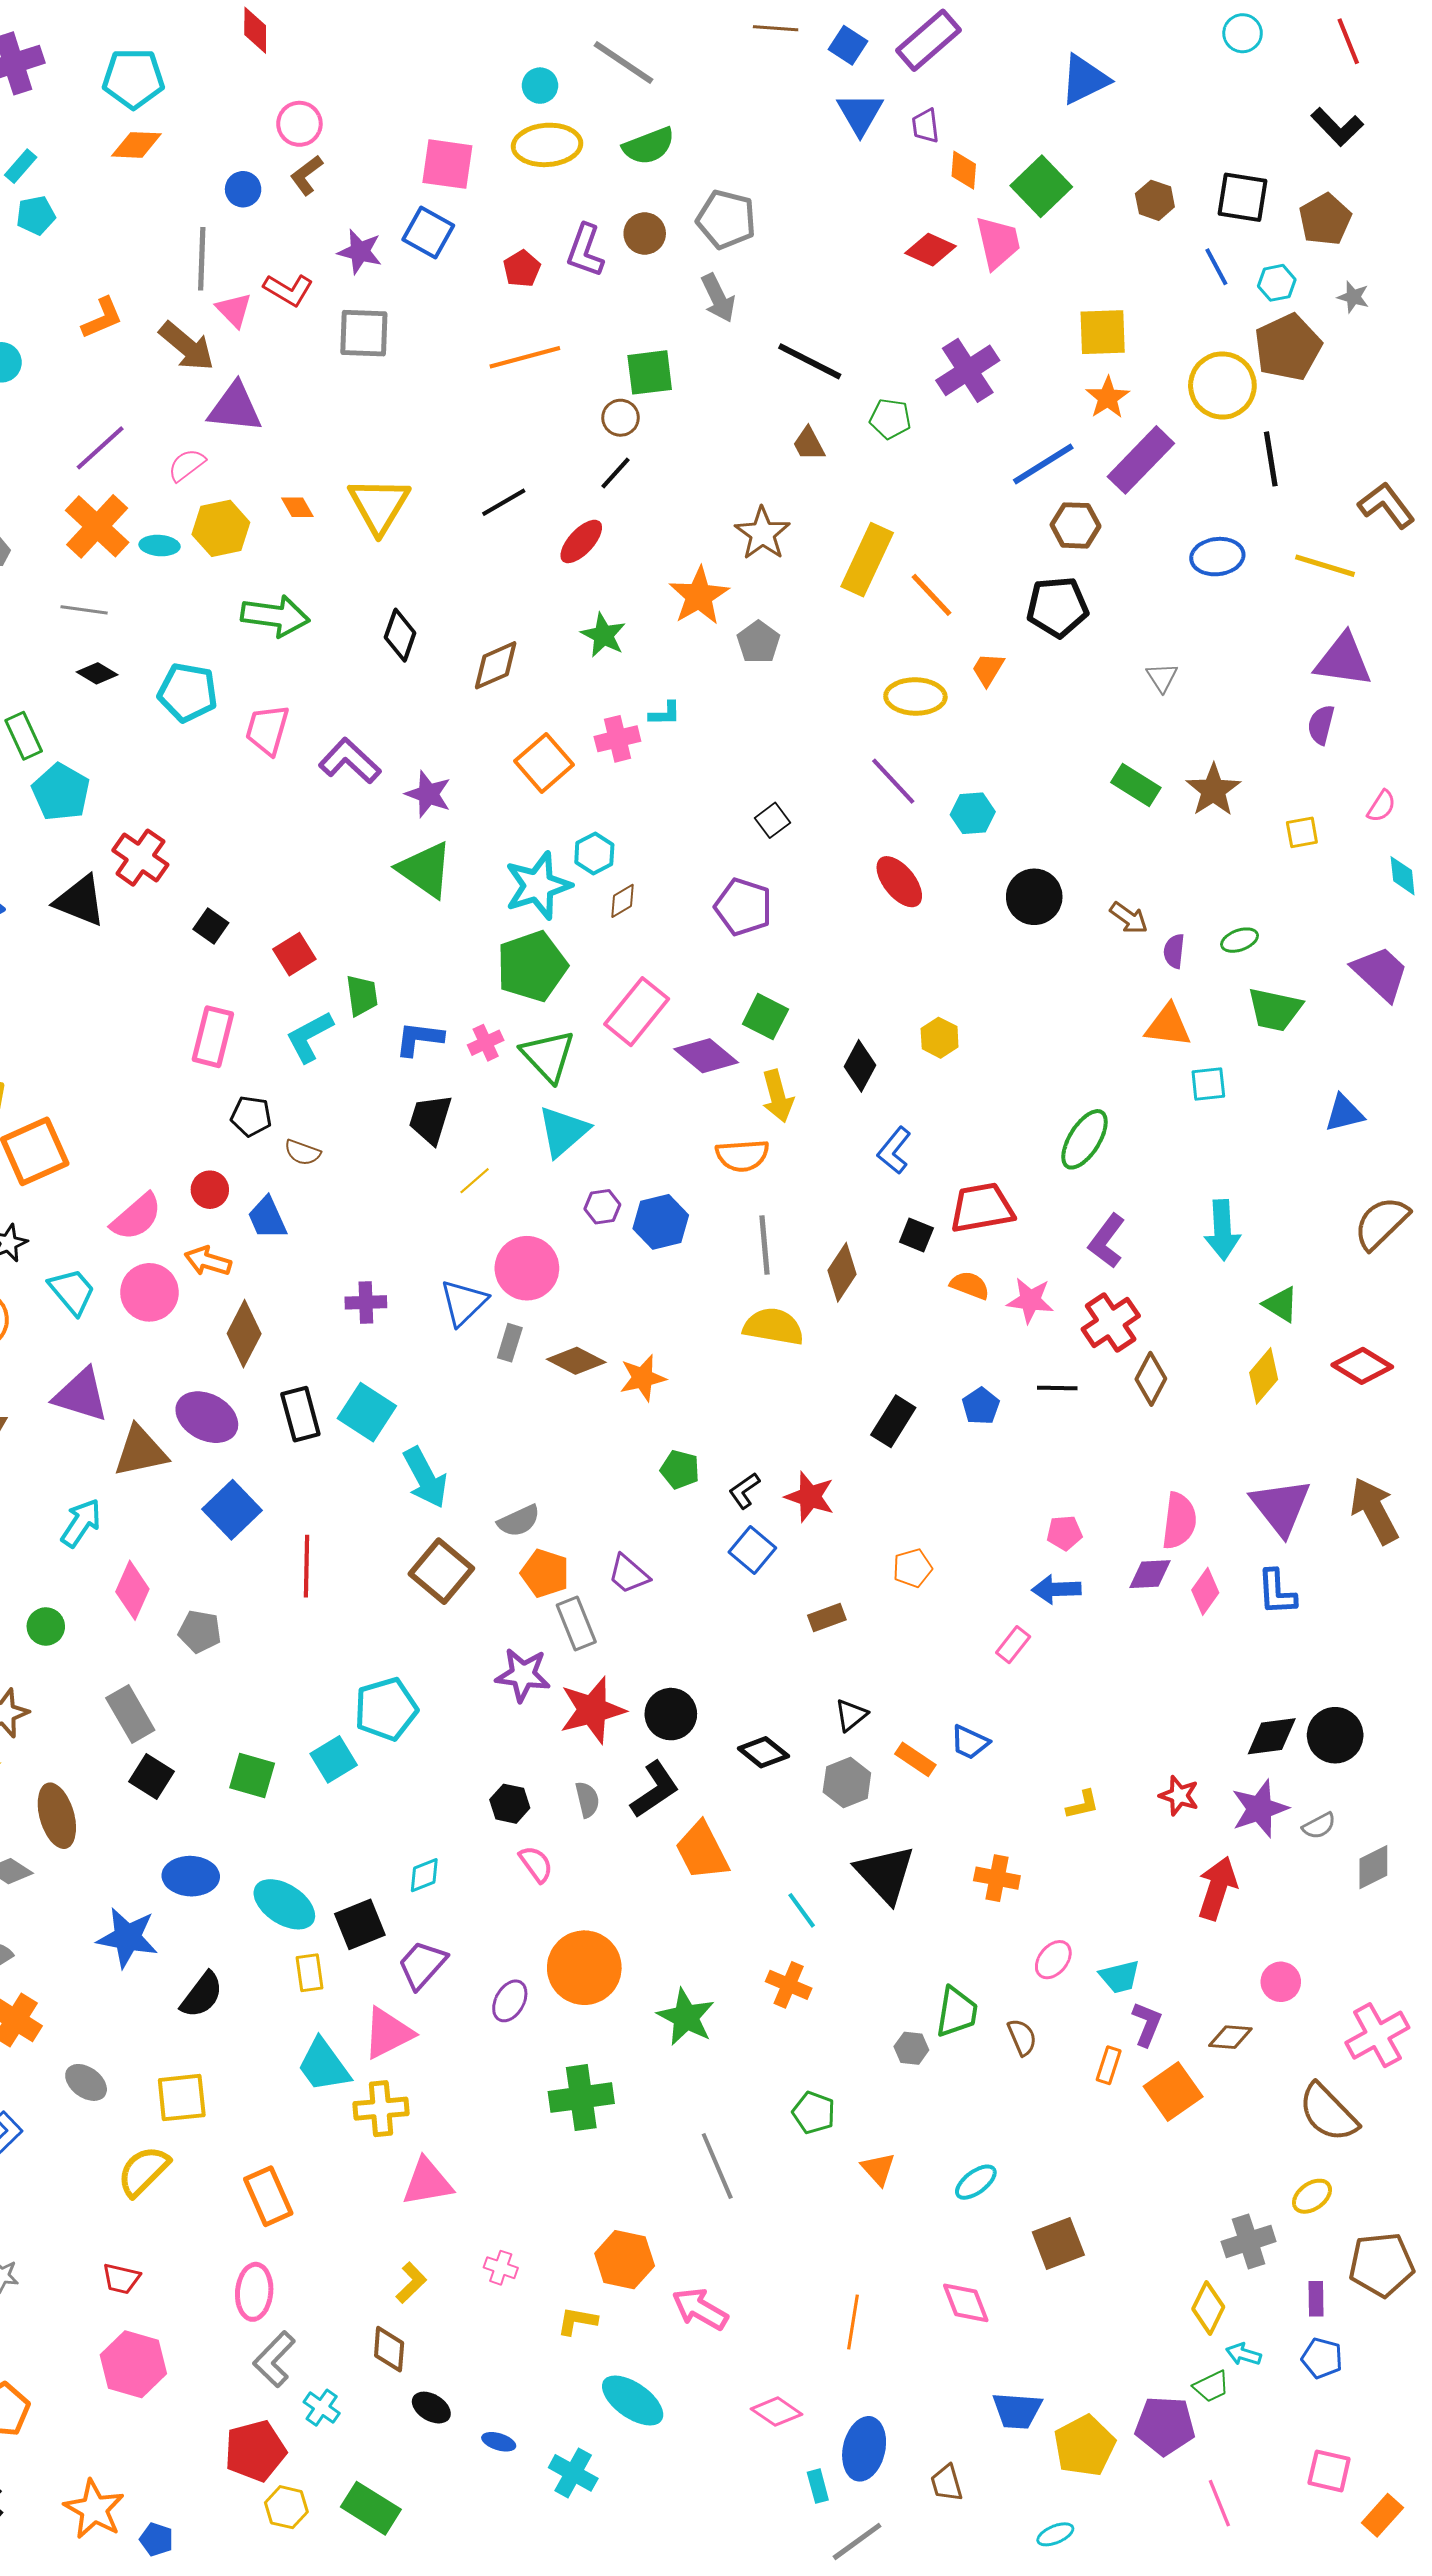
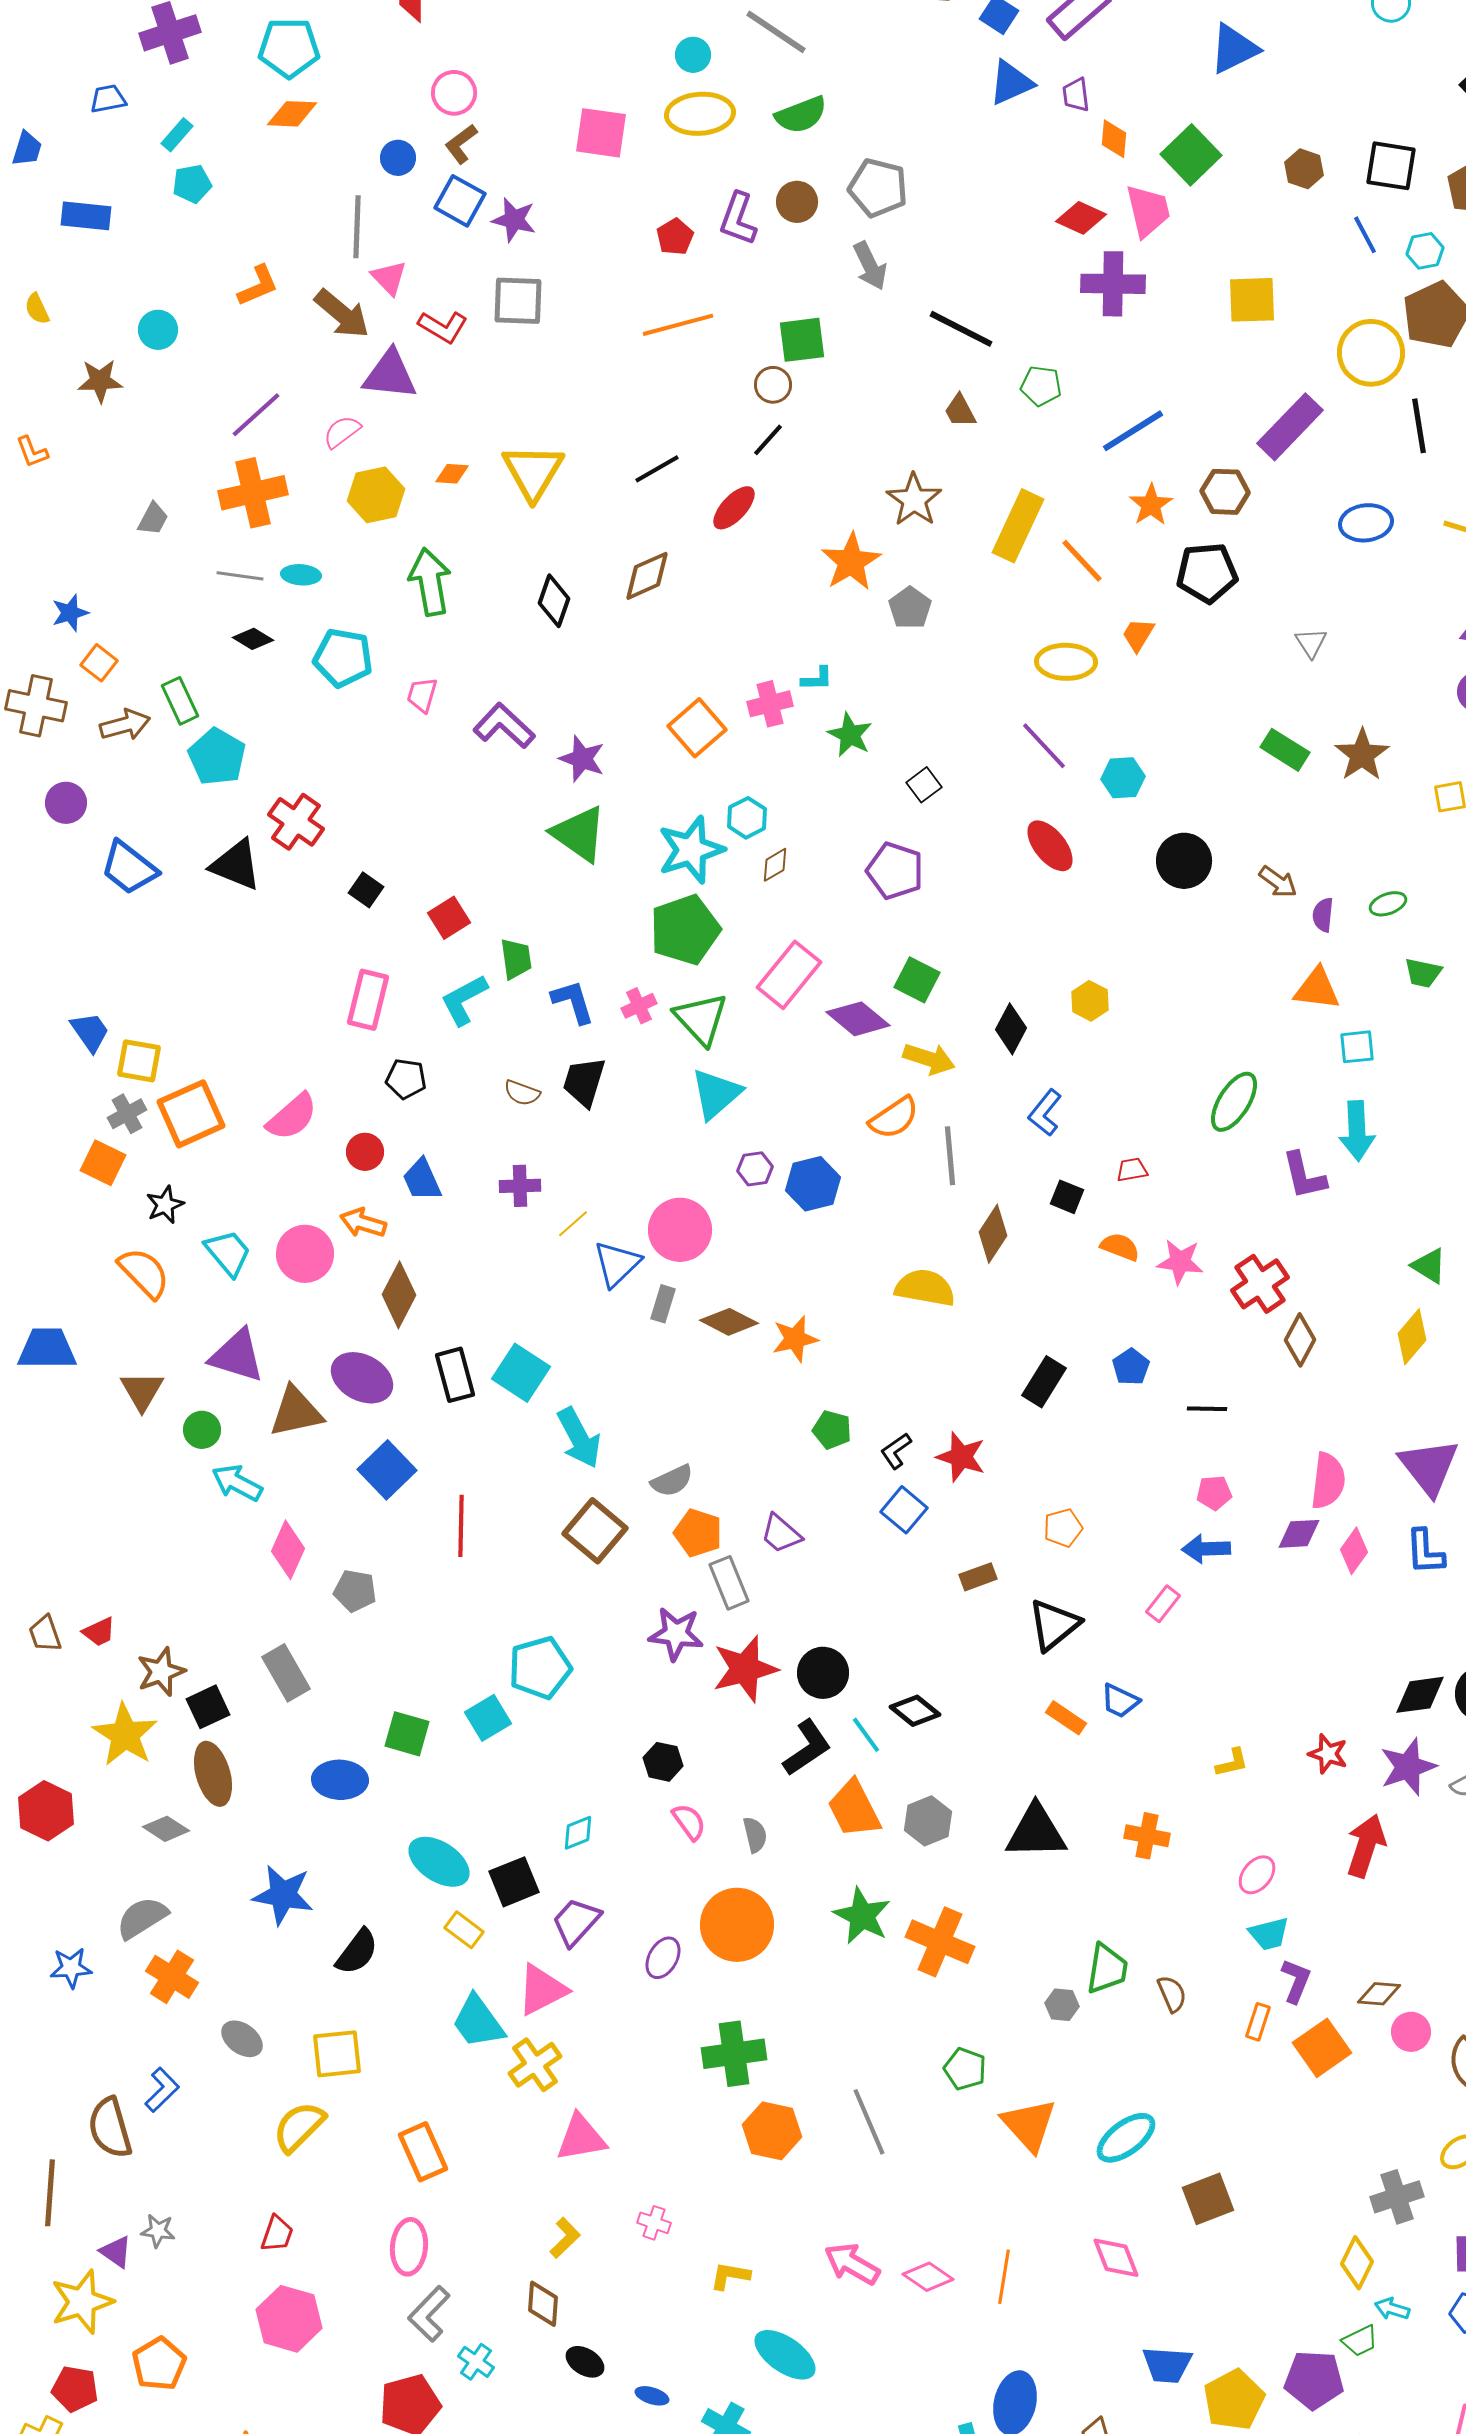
blue triangle: (860, 114) -> (1011, 83), turned 36
blue square: (428, 233) -> (460, 201), moved
red L-shape: (288, 290) -> (443, 327), moved
purple cross: (968, 370) -> (1113, 284), moved, turned 34
orange star: (1108, 398) -> (1151, 505), moved
blue line: (1043, 464) -> (1133, 431), moved
orange diamond: (297, 507) -> (452, 474), turned -56
orange cross: (97, 526) -> (253, 493), turned 34
cyan ellipse: (160, 546) -> (301, 575), moved
green arrow: (275, 616) -> (430, 582), turned -108
green star: (603, 635) -> (850, 735), moved
brown diamond: (496, 665) -> (647, 576), moved
pink trapezoid: (267, 730) -> (422, 695), size x0.7
green trapezoid: (1275, 1010) -> (1423, 973), size x0.7
blue L-shape: (419, 1039) -> (573, 1002), turned 66
yellow arrow: (778, 1096) -> (929, 1059), turned -57
brown semicircle: (302, 1152) -> (522, 1093), moved
orange semicircle: (742, 1155) -> (894, 1118), turned -30
yellow line: (475, 1181) -> (573, 1224), moved
red trapezoid: (982, 1208) -> (1132, 1170), size x0.5
pink semicircle: (136, 1217) -> (292, 1117), moved
cyan arrow: (1222, 1230) -> (1357, 1131), moved
purple L-shape: (1107, 1241) -> (1304, 1176), moved, turned -50
gray line: (764, 1245) -> (950, 1156), moved
purple cross: (366, 1302) -> (520, 1186), moved
black line: (1057, 1388) -> (1207, 1409), moved
cyan arrow: (81, 1523) -> (237, 1483), turned -96
green circle: (46, 1627) -> (202, 1430), moved
black triangle: (851, 1715) -> (1054, 1625), moved, size x1.6
black square: (151, 1776) -> (208, 1707), moved, turned 33
gray hexagon: (847, 1783) -> (928, 1821), moved
gray semicircle: (587, 1800) -> (755, 1835), moved
black triangle: (885, 1874) -> (1036, 1832), turned -48
blue ellipse: (191, 1876) -> (340, 1780), moved
cyan line: (802, 1910) -> (866, 1735), moved
pink ellipse: (1053, 1960) -> (1257, 1875), moved
yellow rectangle: (310, 1973) -> (464, 1930), turned -45
pink circle: (1281, 1982) -> (1411, 2032), moved
orange cross: (789, 1985) -> (940, 1942), size x1.5
green star: (686, 2017) -> (862, 1916), moved
yellow cross: (381, 2109) -> (535, 2065), turned -30
orange triangle: (878, 2169) -> (1029, 2125), size x1.6
cyan ellipse: (976, 2182) -> (1126, 2138), size x1.4
orange hexagon: (625, 2260) -> (772, 2131), moved
red trapezoid: (121, 2279) -> (277, 2234), turned -84
pink diamond: (777, 2412) -> (928, 2277), moved

